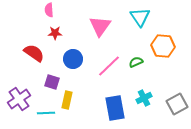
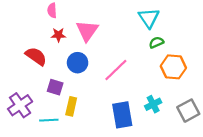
pink triangle: (100, 26) -> (87, 31), moved
orange hexagon: (163, 46) -> (173, 67), moved
green semicircle: (136, 62) -> (156, 42), moved

